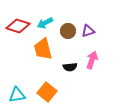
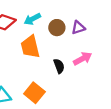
pink arrow: (92, 60) -> (83, 59), turned 42
black semicircle: (70, 67) -> (59, 66), turned -104

